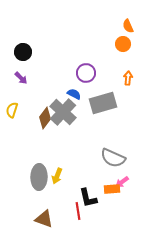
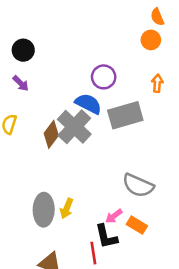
blue semicircle: (74, 94) -> (88, 104), size x1.5
pink arrow: (122, 182) -> (114, 216), moved
orange rectangle: (112, 189) -> (137, 225), turned 35

